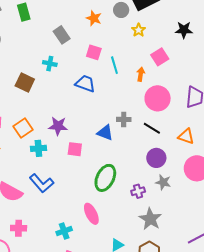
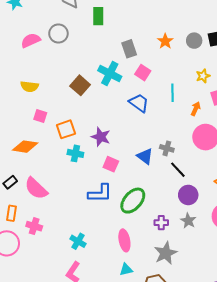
yellow star: (139, 30) -> (203, 76), moved
pink square: (94, 52) -> (143, 73), moved
cyan cross: (50, 64) -> (110, 74), size x1.6
black line: (152, 128) -> (178, 170), moved
blue L-shape: (42, 183) -> (100, 193), moved, turned -65
pink ellipse: (91, 214) -> (124, 240), moved
cyan cross: (64, 231) -> (78, 241), turned 35

